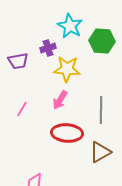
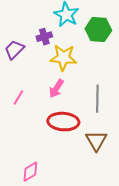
purple trapezoid: (18, 61) -> (14, 50), turned 145
brown triangle: (100, 152) -> (96, 141), turned -30

